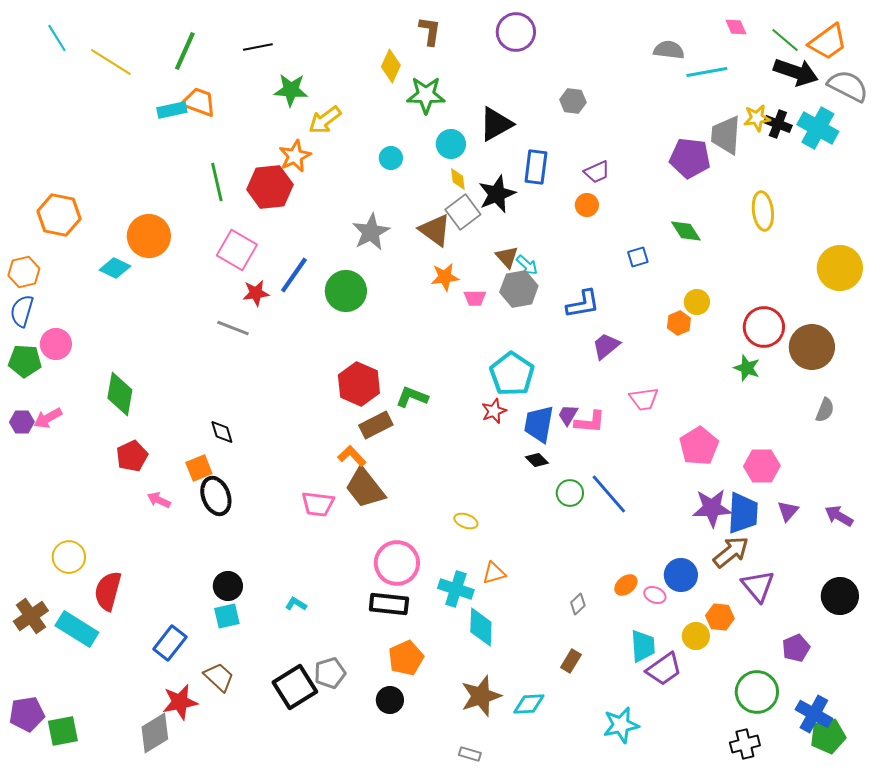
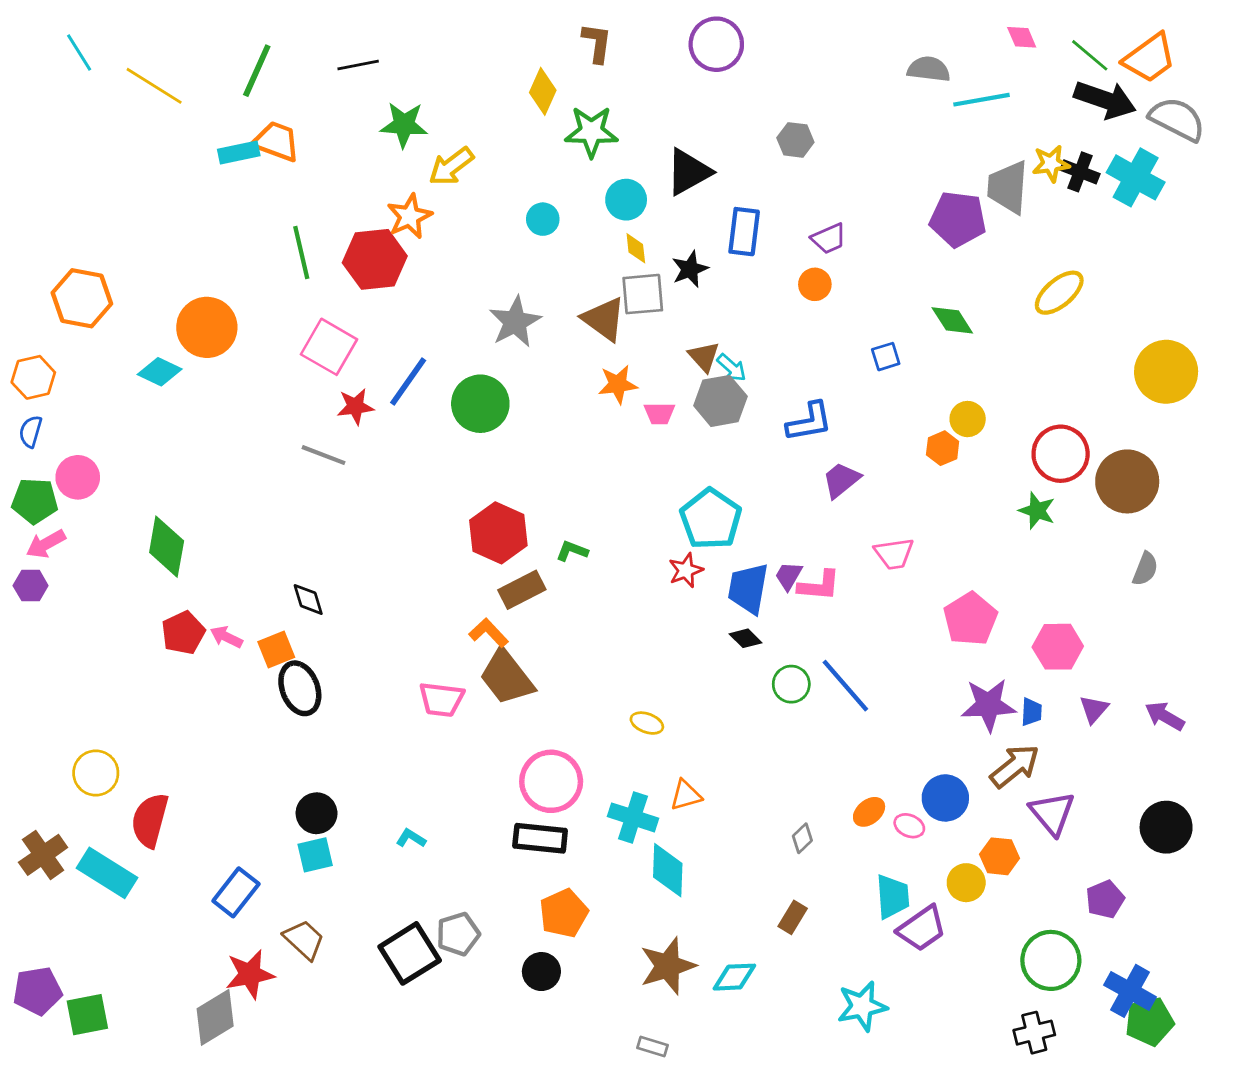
black star: (497, 194) -> (690, 269), size x0.7
yellow ellipse: (763, 211) -> (1059, 293), turned 57
gray square: (463, 212) -> (643, 294), turned 32
blue semicircle: (22, 311) -> (31, 431), size x0.7
green L-shape: (412, 397) -> (572, 551), size x0.7
pink arrow: (48, 418) -> (46, 544), moved
pink arrow: (159, 500) -> (226, 637), moved
blue trapezoid: (743, 513) -> (1031, 712), size x0.5

